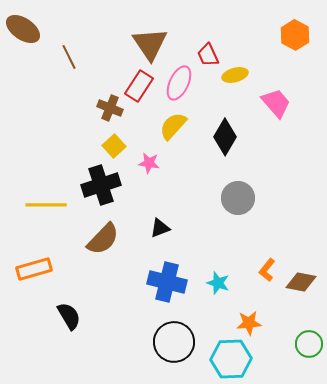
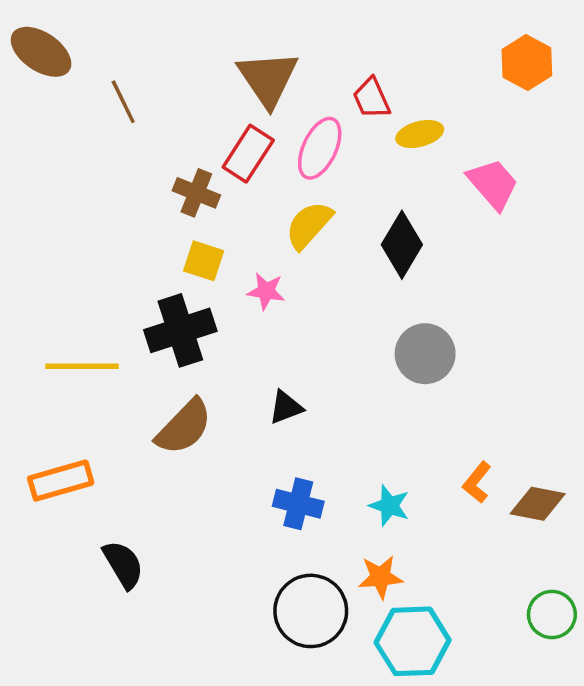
yellow square: (114, 146) -> (204, 261), turned -30
blue cross: (167, 282) -> (298, 504), size x0.7
orange star: (249, 323) -> (380, 577), moved

